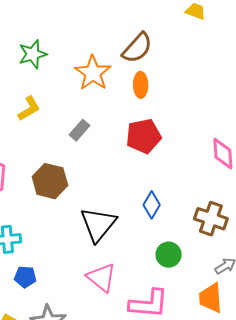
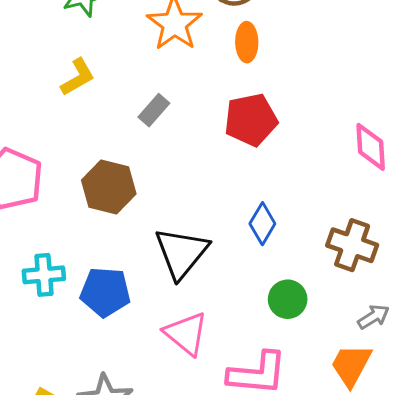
blue pentagon: (25, 277) -> (105, 292), moved, size x1.5
orange trapezoid: (211, 298) -> (351, 365), turned 32

